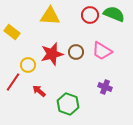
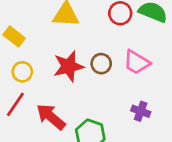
yellow circle: (28, 65) -> (22, 72), moved
red arrow: (39, 91) -> (51, 117), size x1.6

